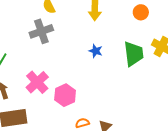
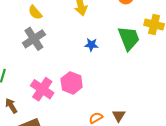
pink hexagon: (65, 95) -> (72, 83), moved

